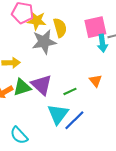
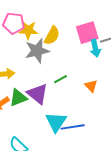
yellow semicircle: (60, 28) -> (52, 36), turned 48
green line: (70, 91) -> (60, 79), moved
blue line: (74, 120) -> (73, 127), turned 40

